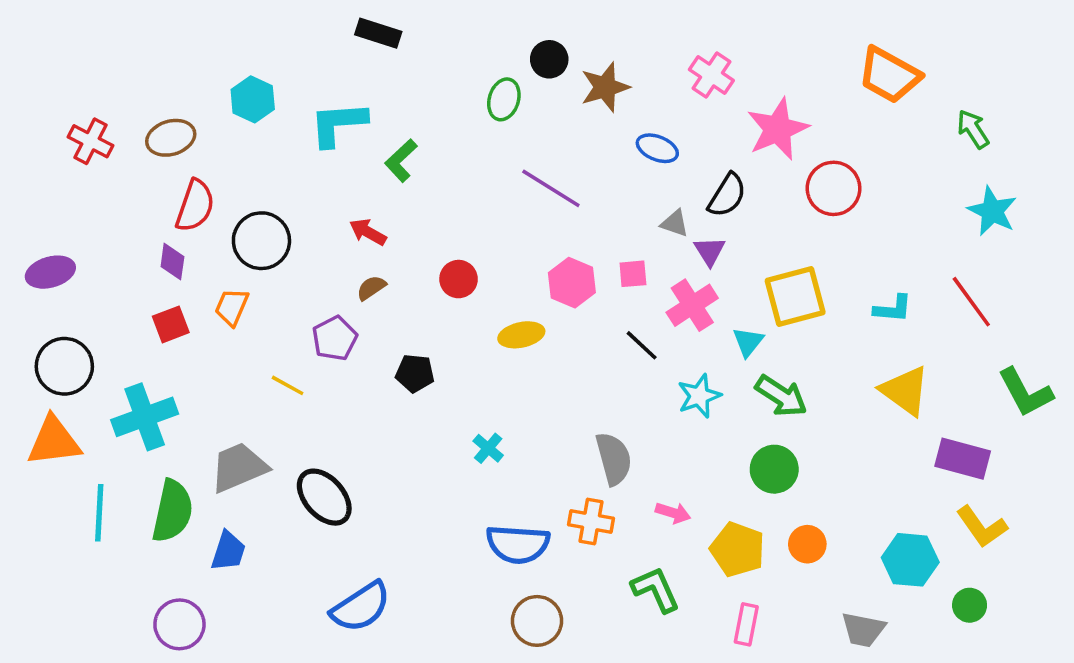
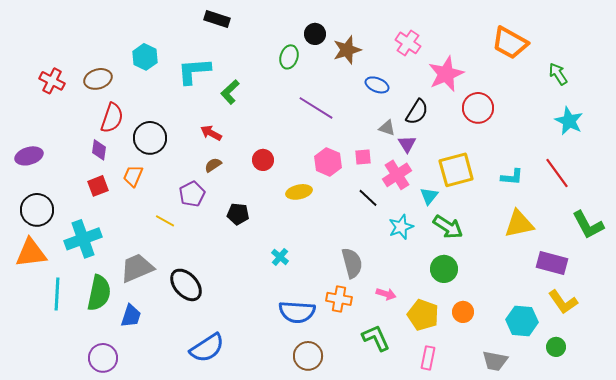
yellow triangle: (905, 391) -> (519, 224), turned -48

